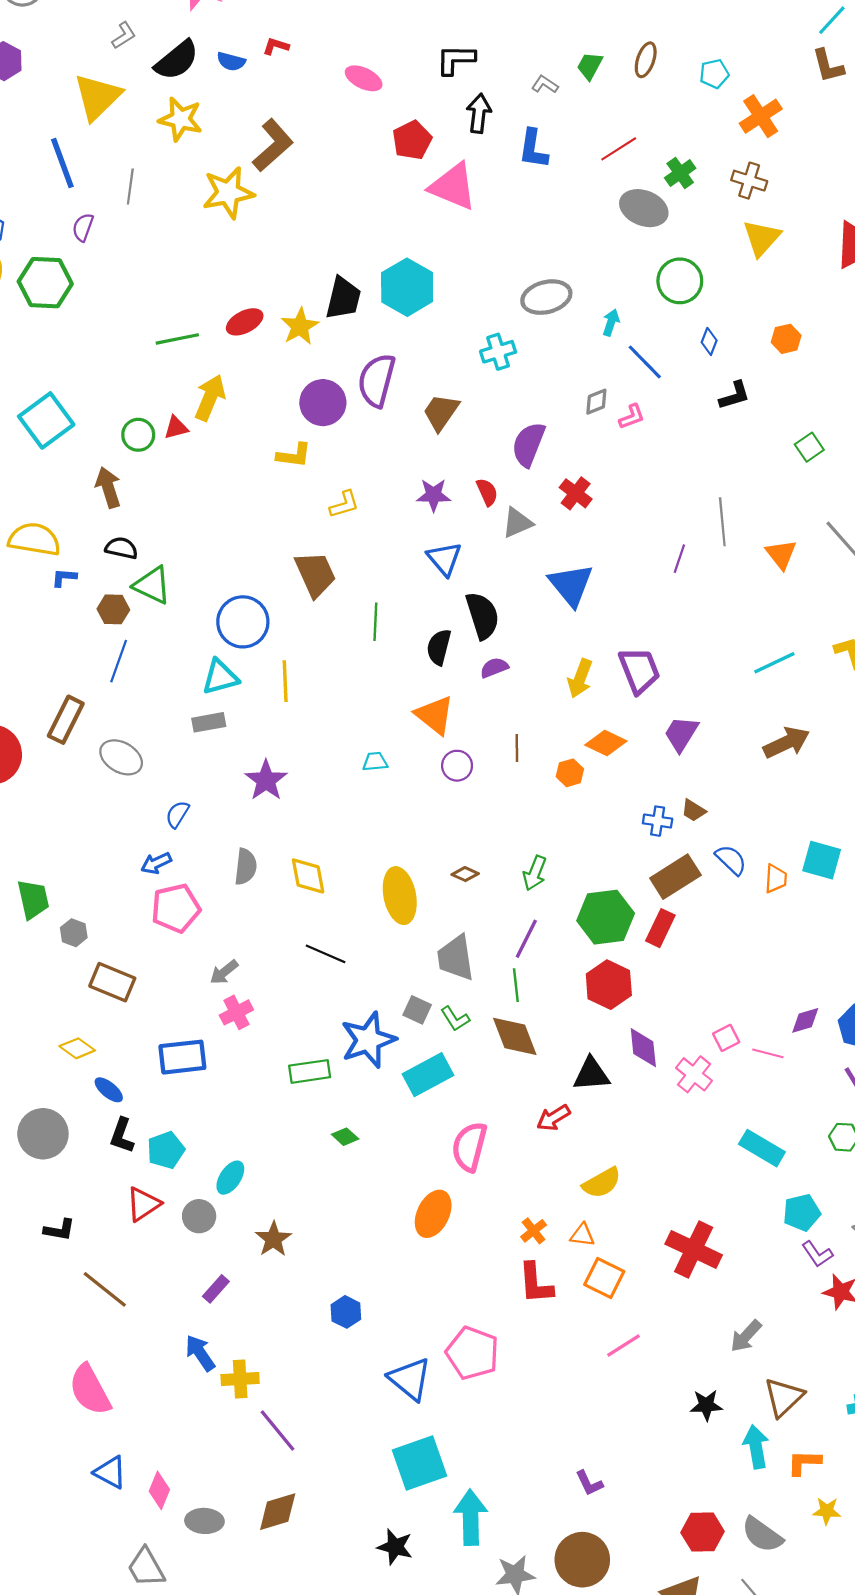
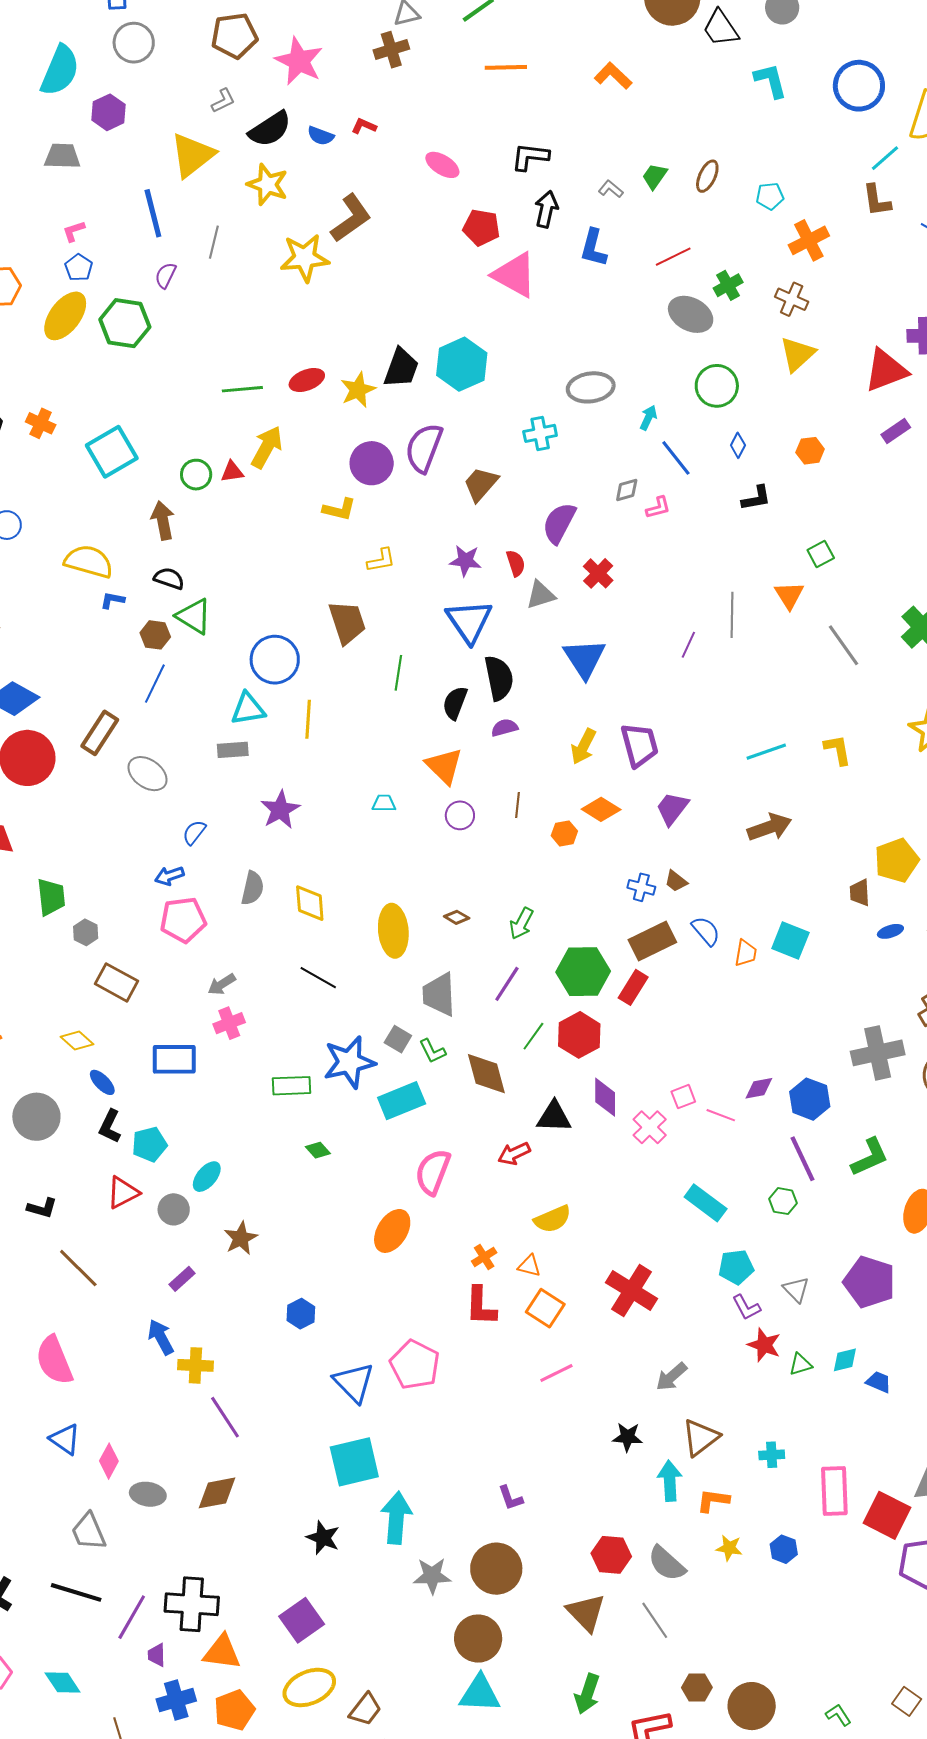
red pentagon: (412, 140) -> (481, 227), turned 30
orange triangle: (781, 554) -> (789, 595), moved
blue triangle: (444, 559) -> (469, 621), size x1.4
green line: (516, 985) -> (533, 1036), moved, turned 36

